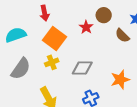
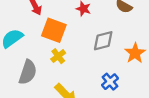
gray diamond: (82, 68) -> (103, 41), moved

